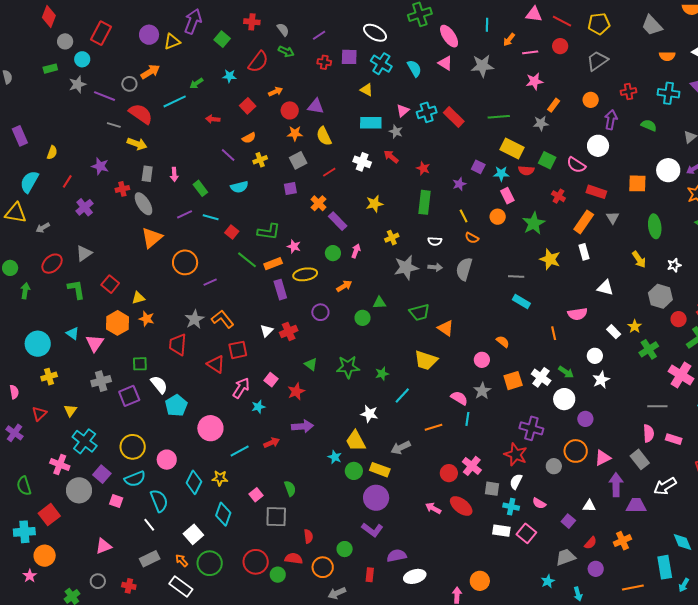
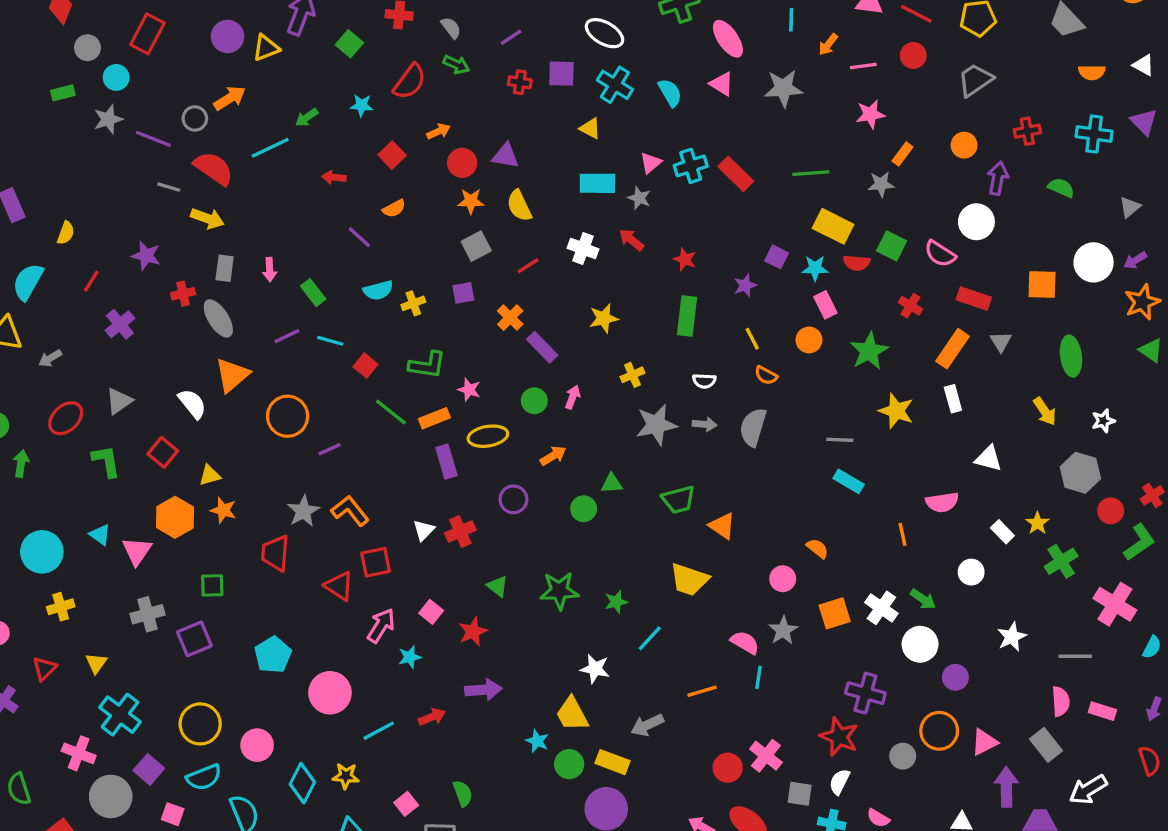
yellow cross: (260, 160) -> (413, 303), moved
white star: (601, 380) -> (1012, 637), moved
white semicircle: (159, 385) -> (192, 404), moved

